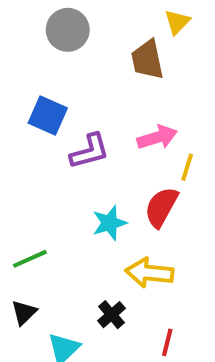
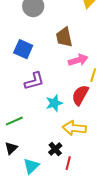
brown trapezoid: (147, 60) -> (64, 37), moved
purple L-shape: (90, 151) -> (34, 81), moved
red line: (167, 342) -> (68, 163), moved

